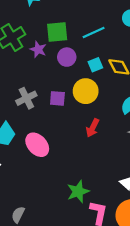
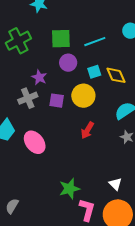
purple star: (38, 49) -> (39, 77), moved

